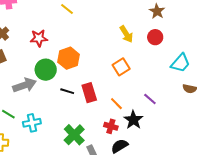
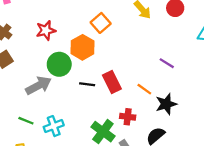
orange square: (121, 67) -> (101, 23), moved
purple line: (150, 99) -> (167, 63), moved
black star: (133, 120) -> (166, 104), turned 30
red cross: (111, 126) -> (128, 117), moved

